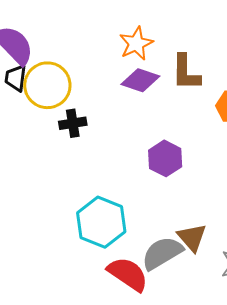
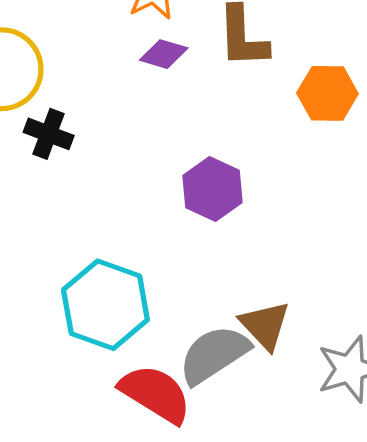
purple diamond: (140, 80) -> (164, 54), size x0.7
black cross: (73, 123) -> (49, 134), turned 32

